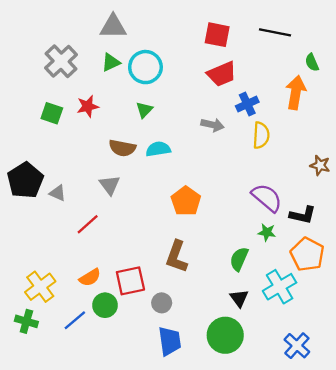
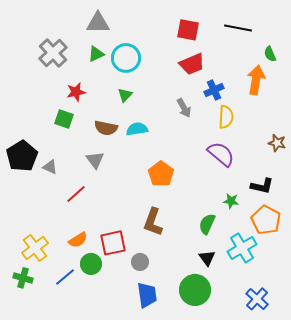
green square: (52, 113) -> (64, 119), moved
gray arrow: (213, 125) -> (184, 108), turned 48
purple semicircle: (267, 198) -> (221, 154), moved

